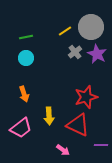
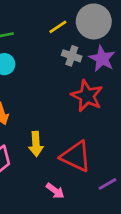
gray cross: (75, 52) -> (72, 56), turned -32
red star: (86, 97) -> (87, 96), moved, turned -30
purple line: (101, 145) -> (108, 184), turned -32

